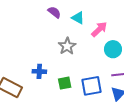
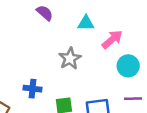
purple semicircle: (54, 12) -> (45, 13), moved
cyan triangle: (78, 18) -> (86, 23), turned -32

